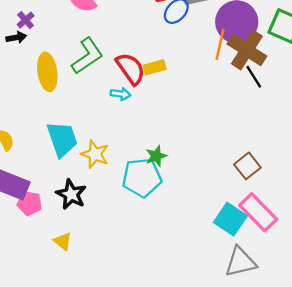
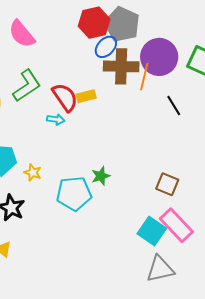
brown cross: (247, 50) -> (121, 66), moved, turned -32
yellow star: (95, 154) -> (33, 173), size x0.7
green star: (156, 156) -> (101, 176), moved
brown square: (247, 166) -> (167, 184), turned -30

